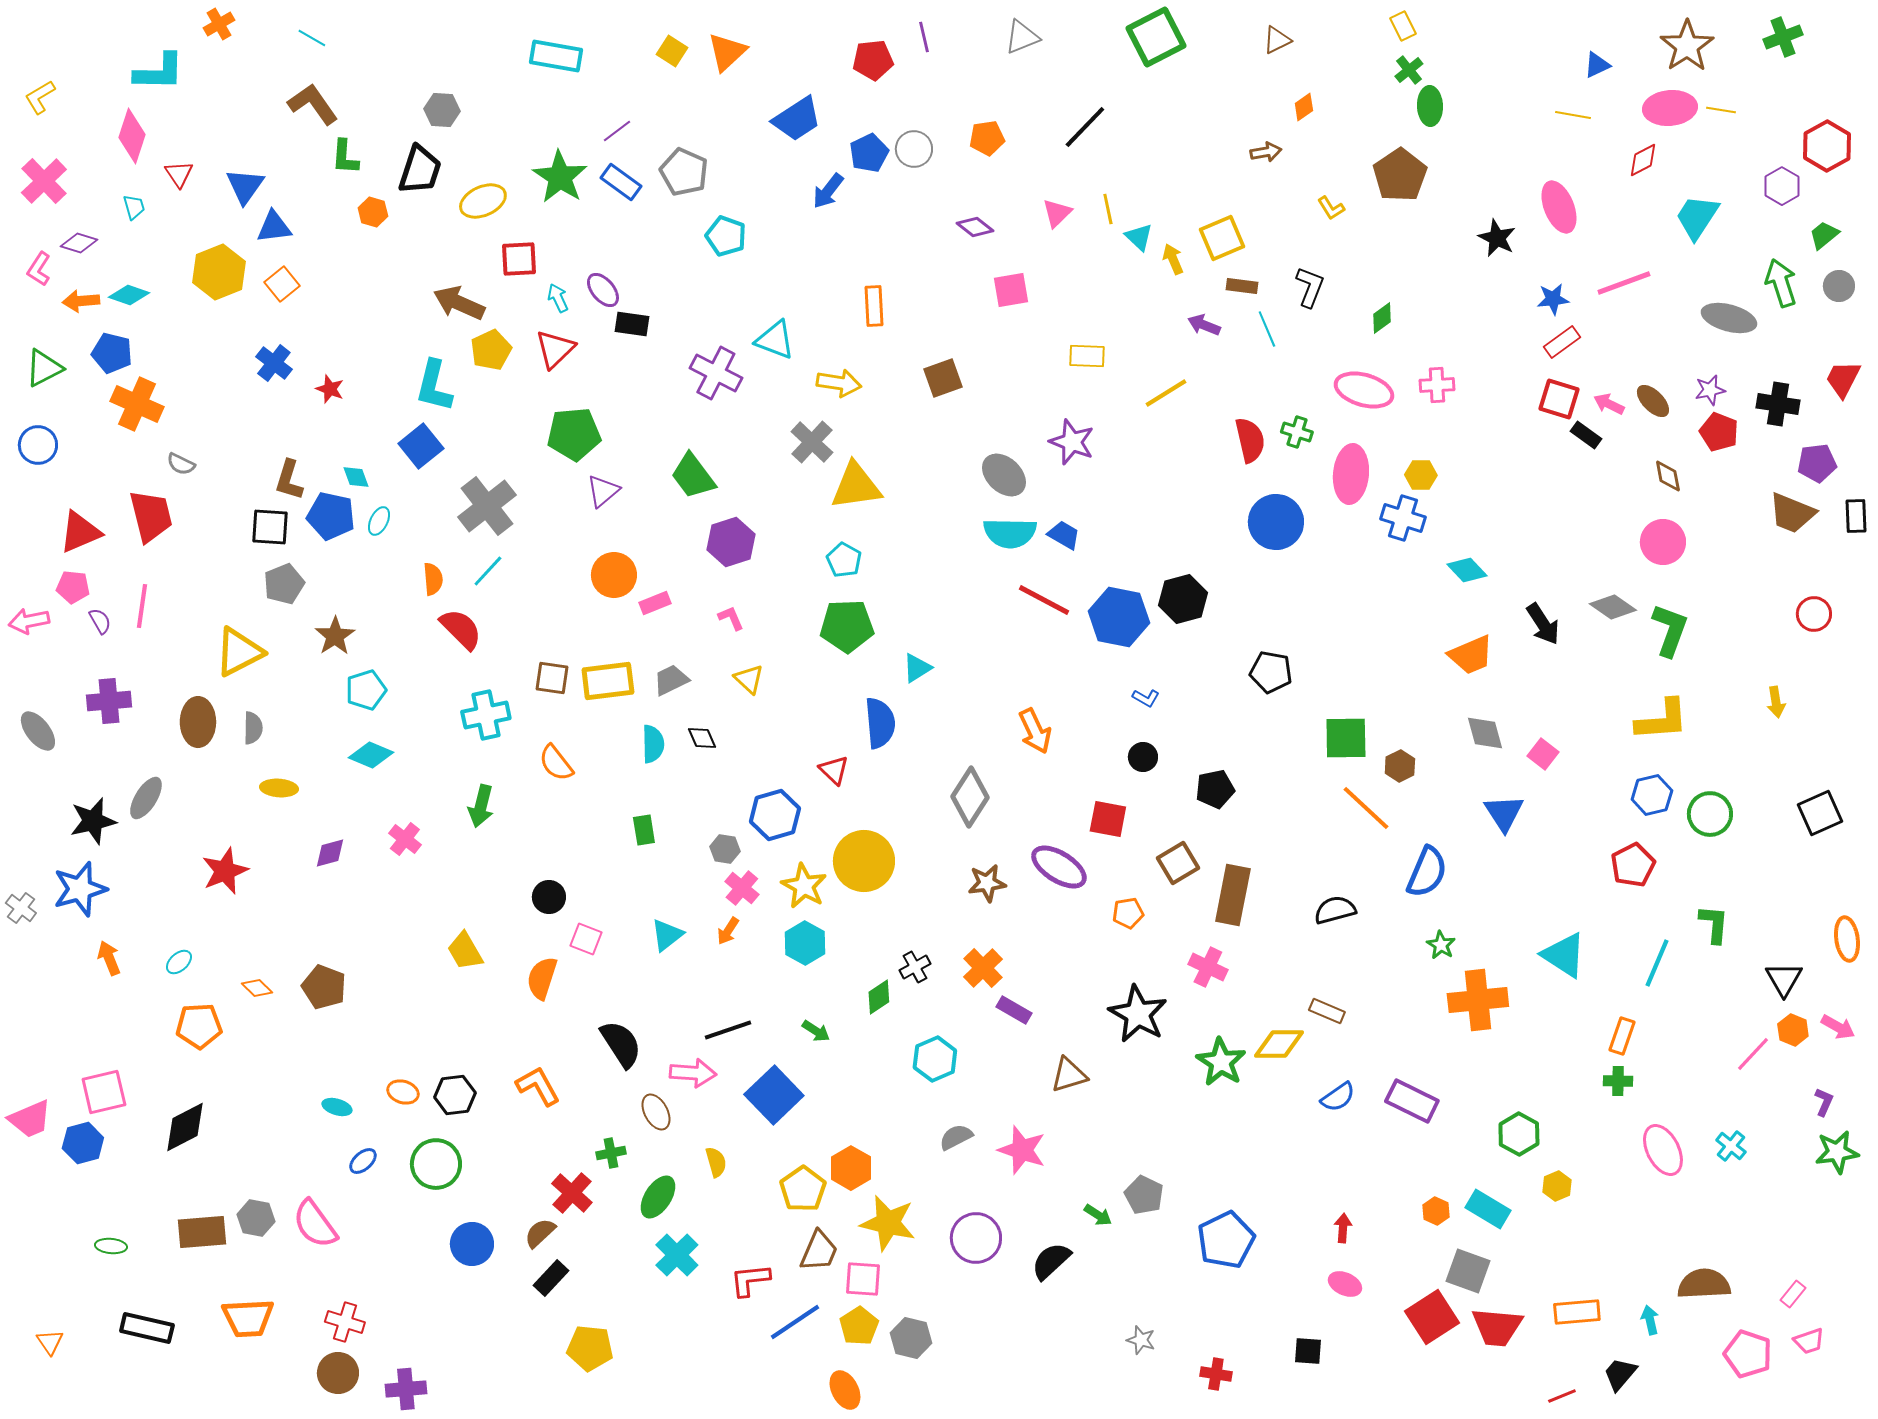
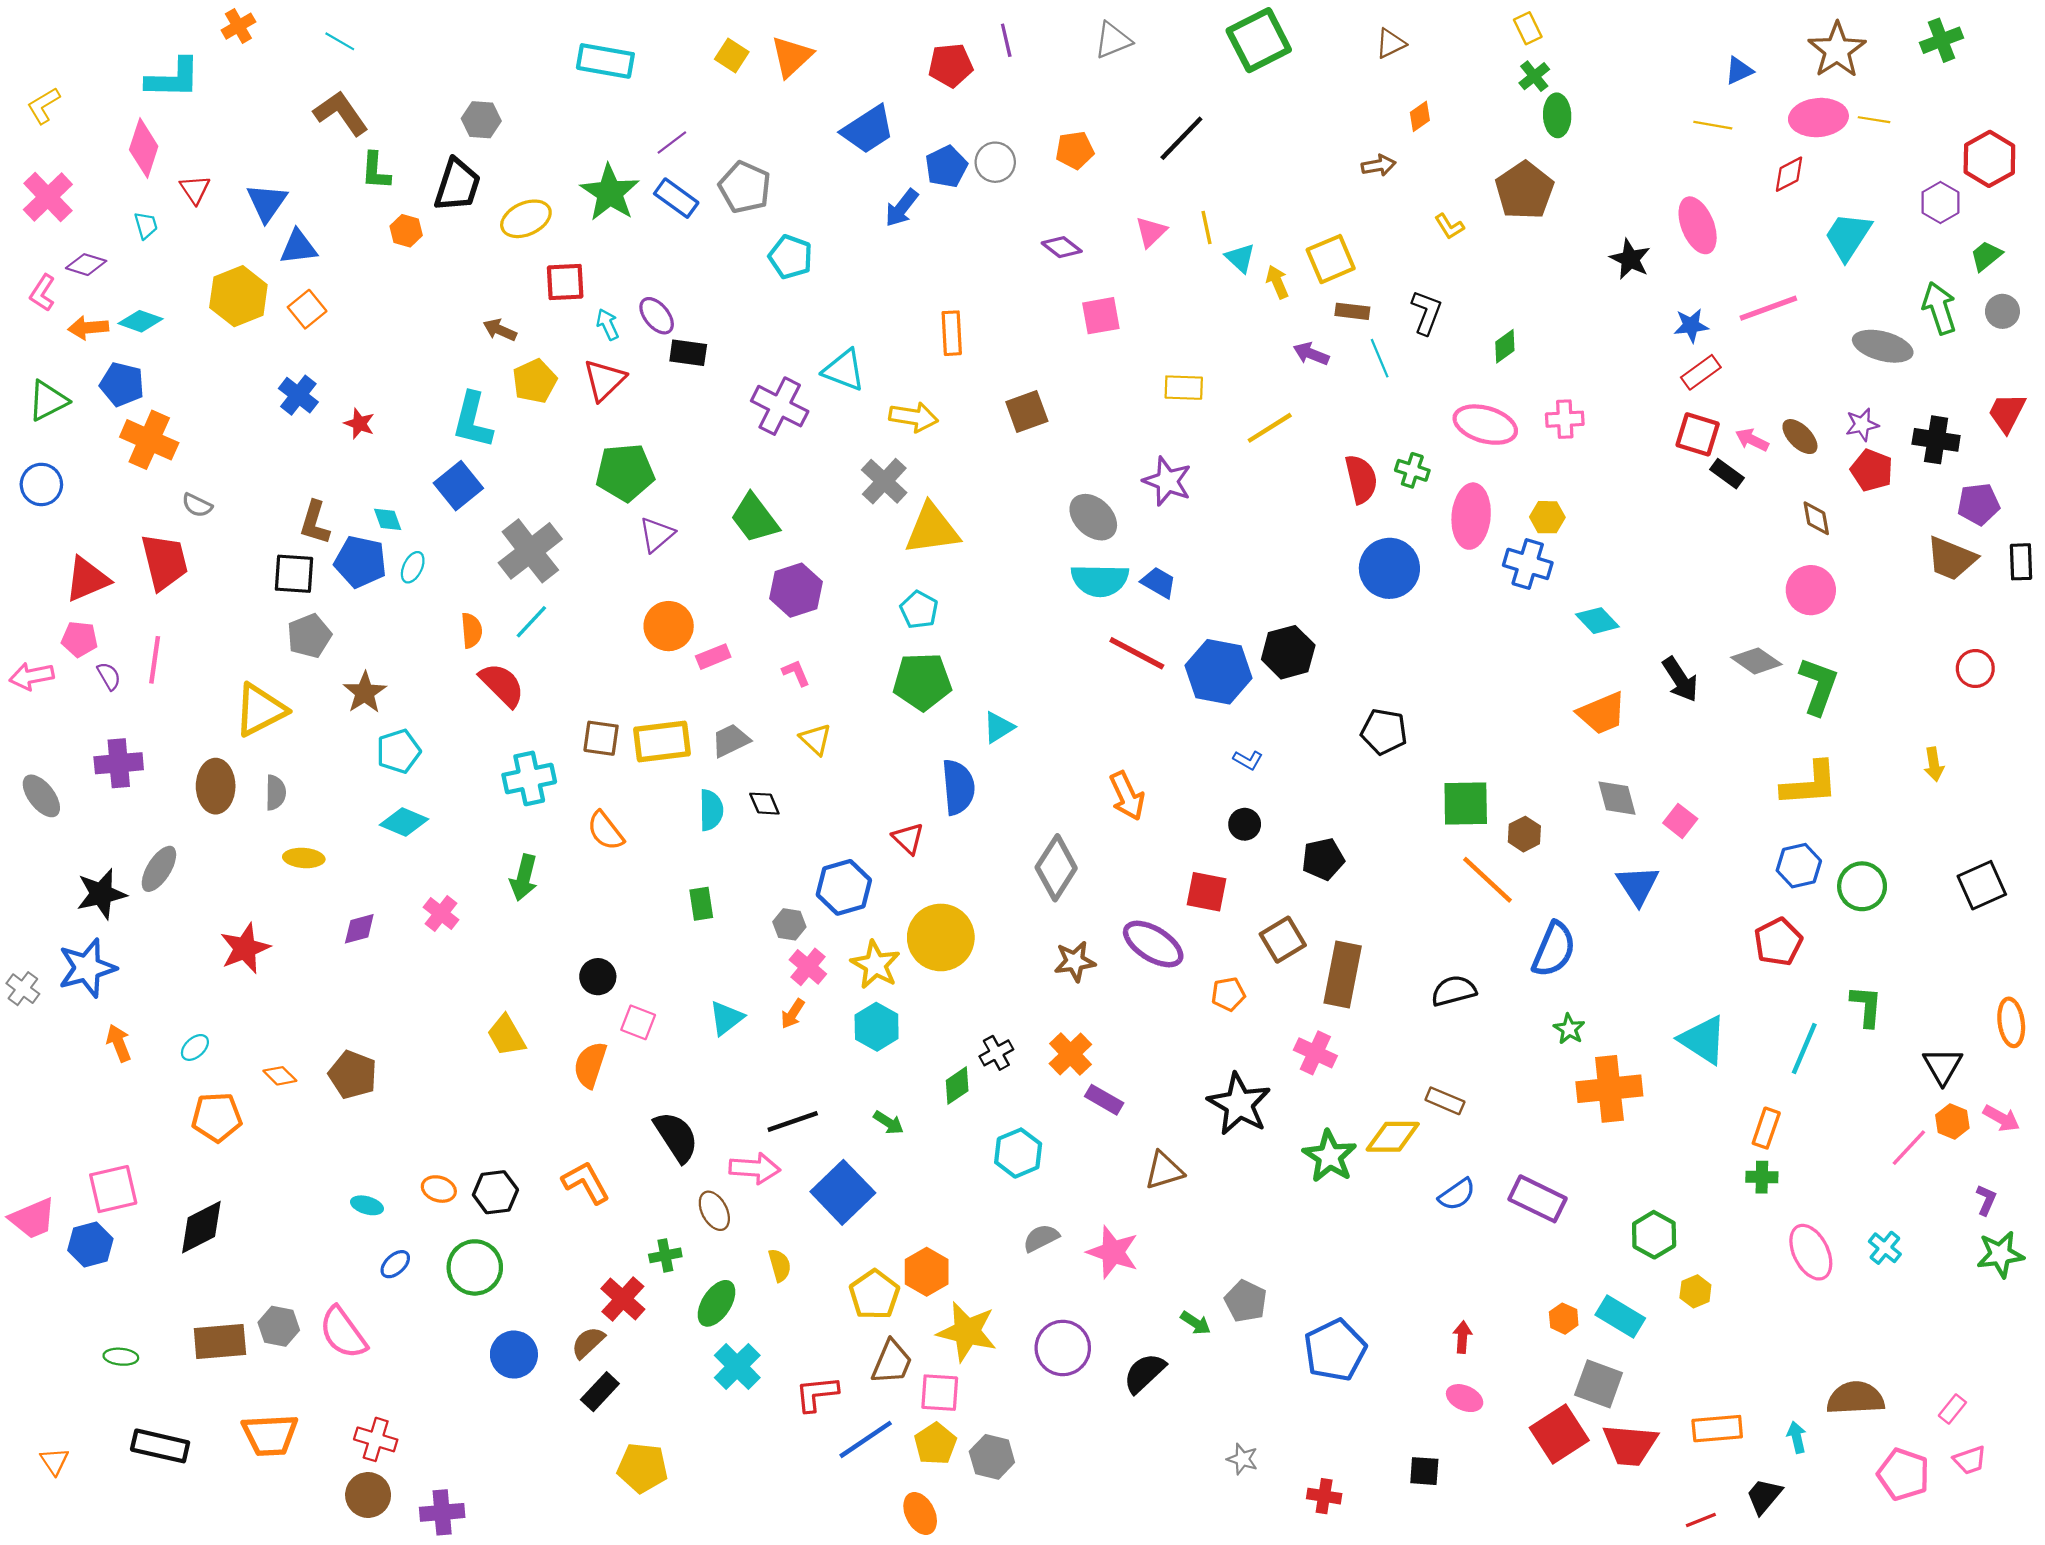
brown arrow: (459, 303) -> (500, 330), size x0.6

